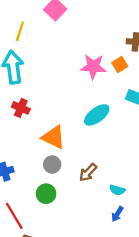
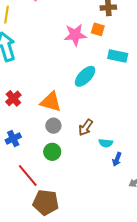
orange square: (120, 65) -> (98, 29), turned -32
red cross: (21, 108) -> (13, 98), moved, turned 35
cyan semicircle: (117, 190) -> (106, 143), moved

